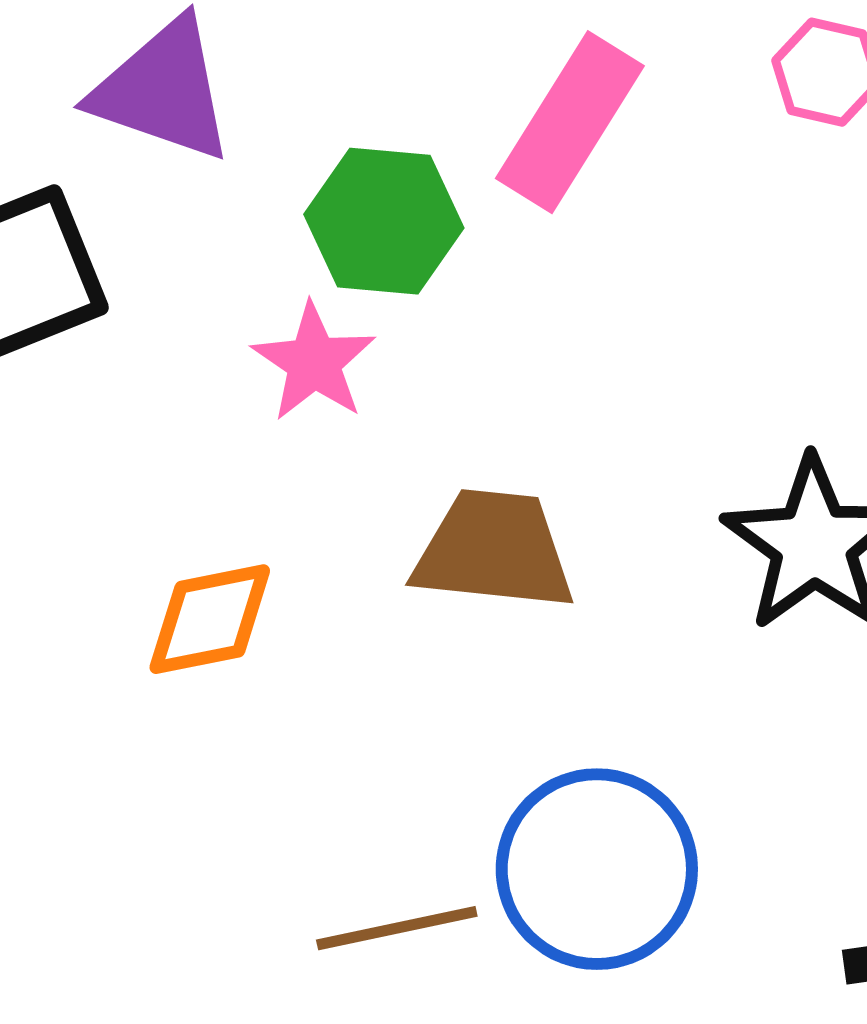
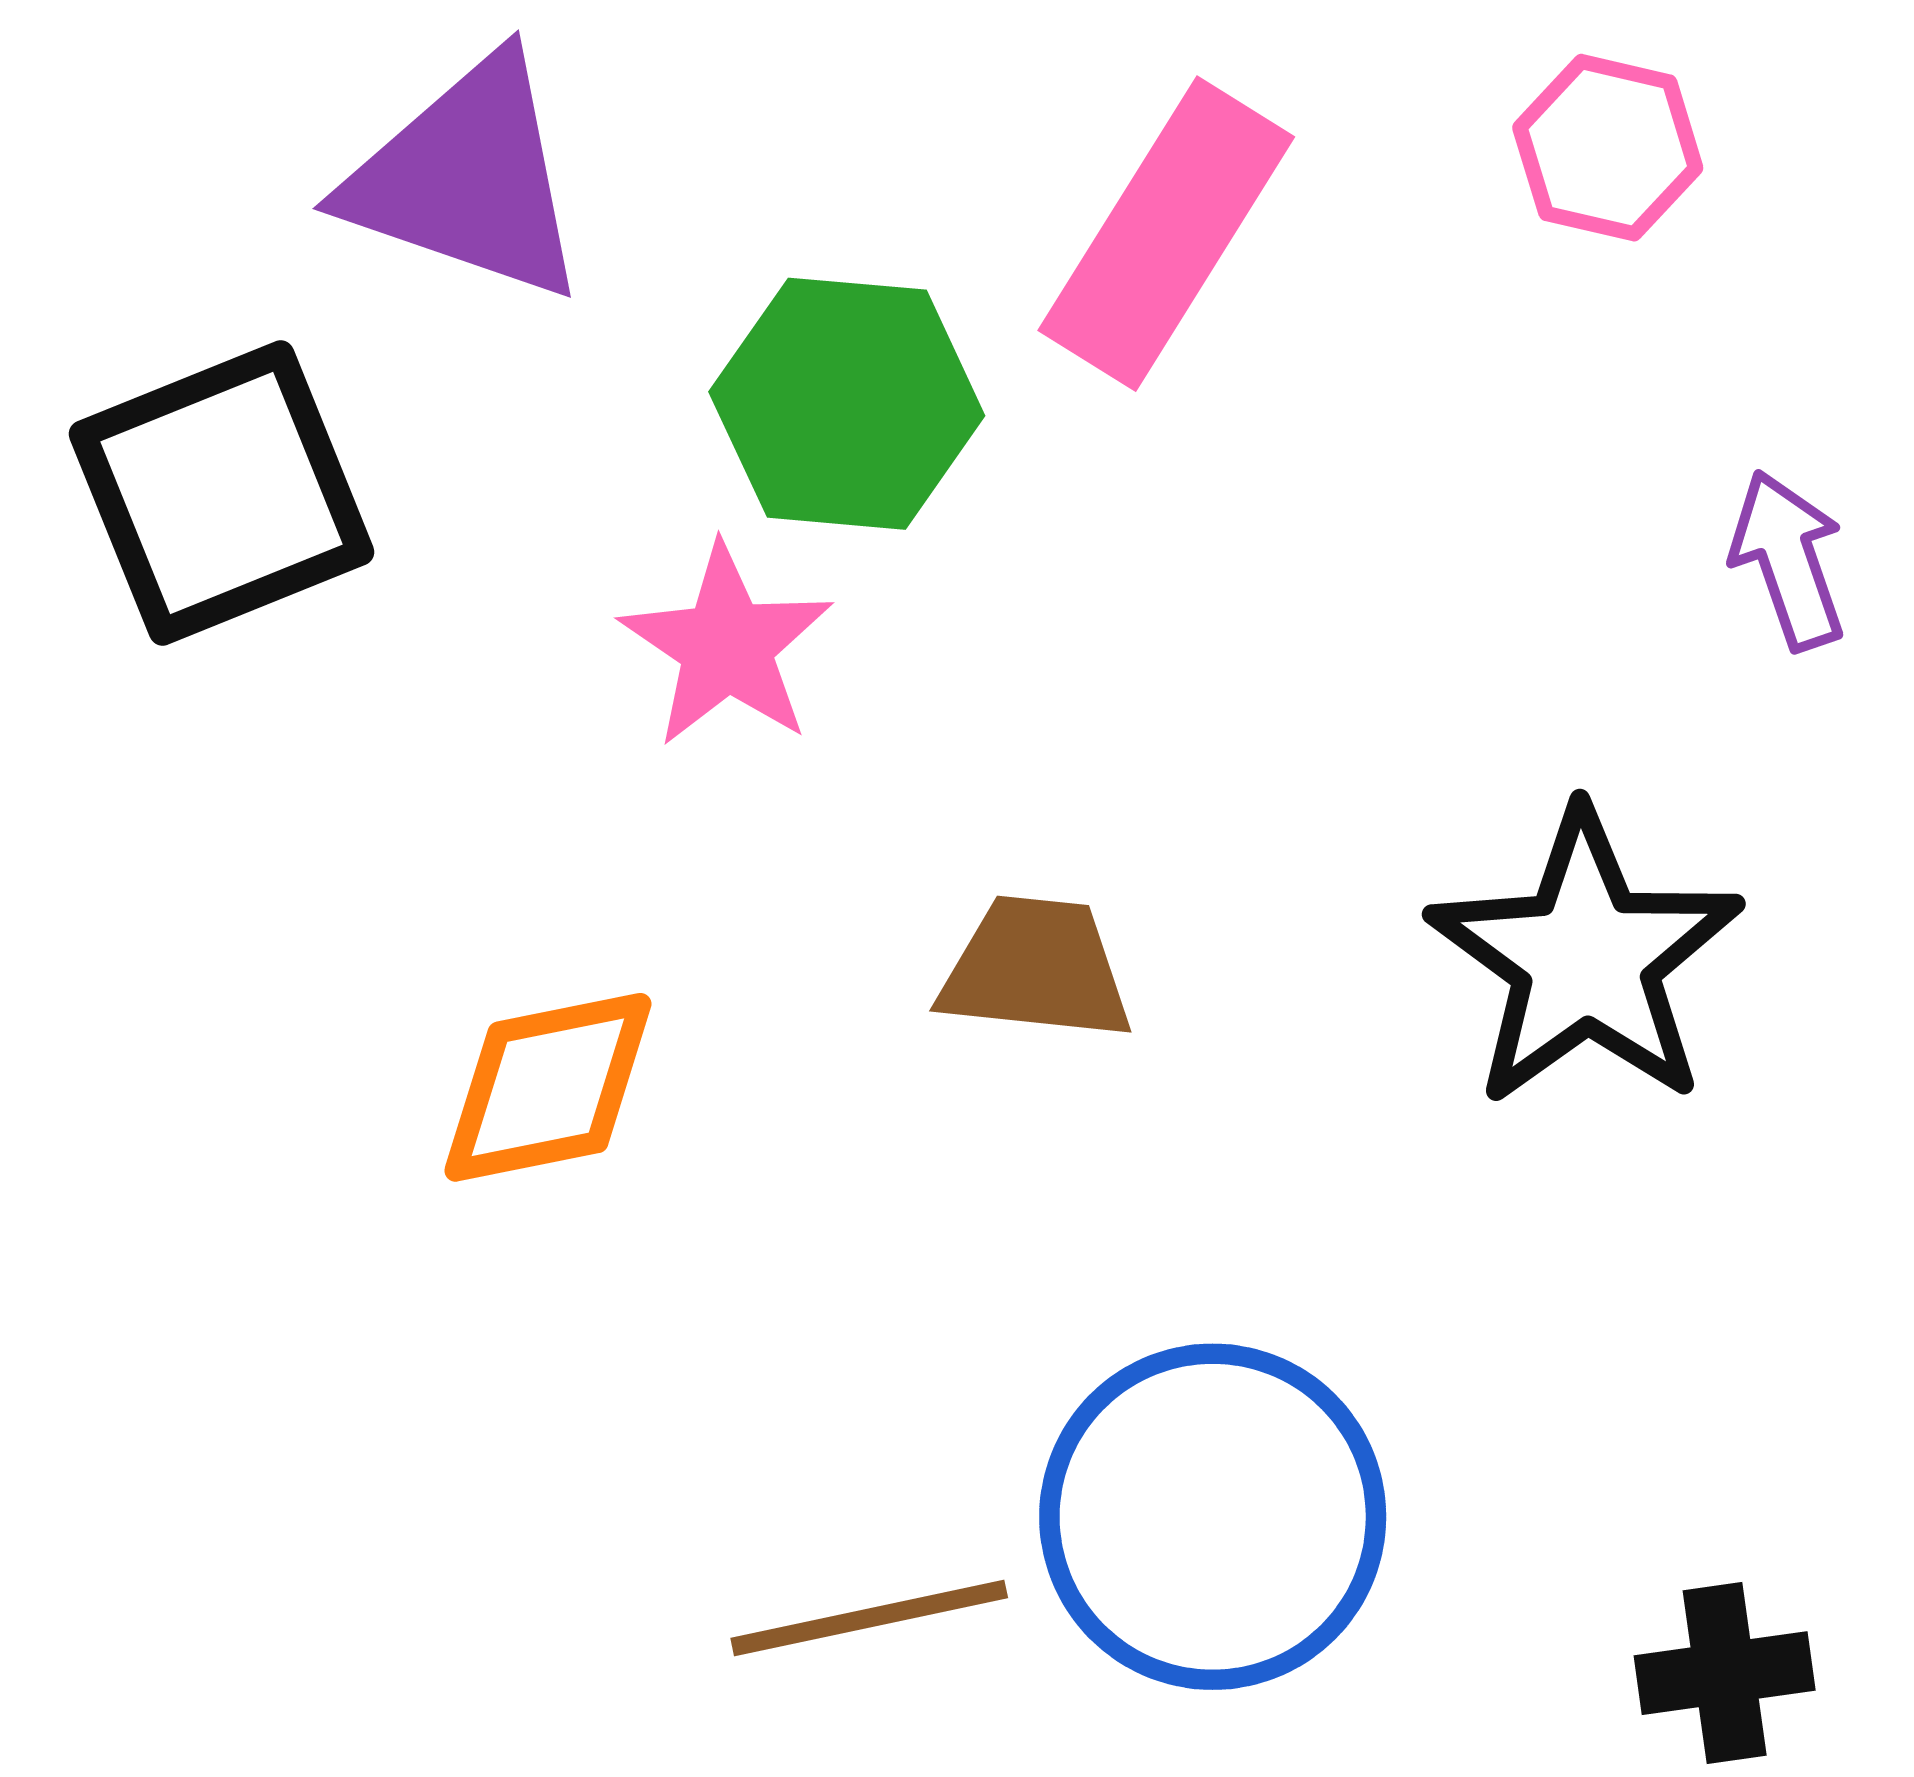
brown trapezoid: (494, 550) -> (1036, 969), size x0.7

